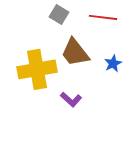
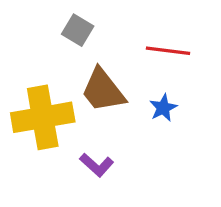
red line: (103, 17) -> (168, 51), moved

